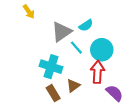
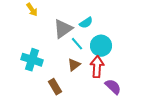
cyan cross: (51, 67) -> (32, 60), moved
brown triangle: (73, 86) -> (74, 65), moved

